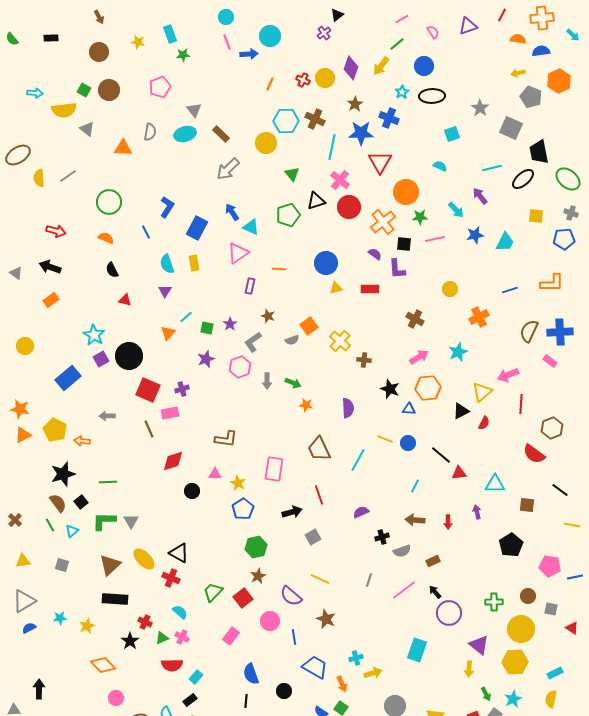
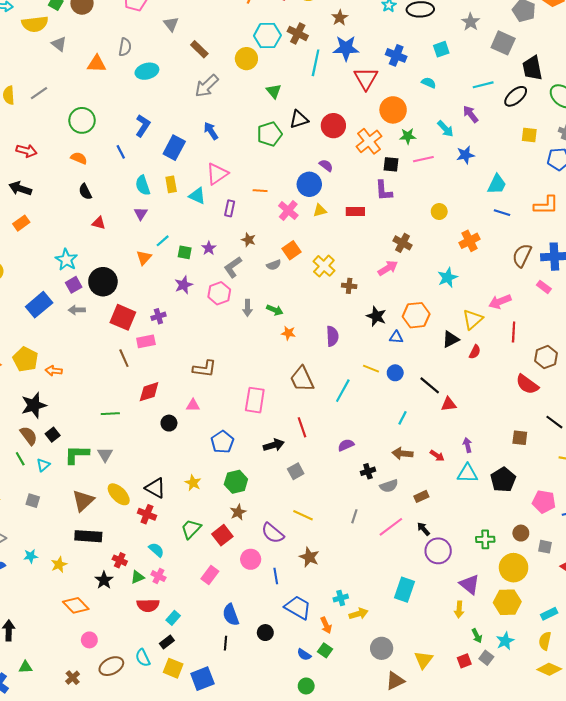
blue cross: (389, 118) -> (396, 55), moved
cyan ellipse: (185, 134) -> (147, 71), moved
pink cross: (340, 180) -> (288, 210), moved
cyan triangle: (251, 227) -> (197, 196), moved
cyan trapezoid: (505, 242) -> (497, 184), moved
purple semicircle: (375, 254) -> (326, 165), moved
blue line: (510, 290) -> (502, 213), turned 35
pink arrow: (419, 357) -> (388, 268), moved
gray arrow: (107, 416) -> (77, 310), moved
green line: (108, 482) -> (110, 414), moved
yellow star: (238, 483) -> (193, 483), moved
cyan triangle: (495, 484) -> (467, 473), moved
red arrow: (448, 522) -> (437, 456), turned -56

